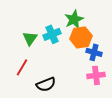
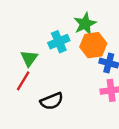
green triangle: (30, 38) -> (29, 58), moved

